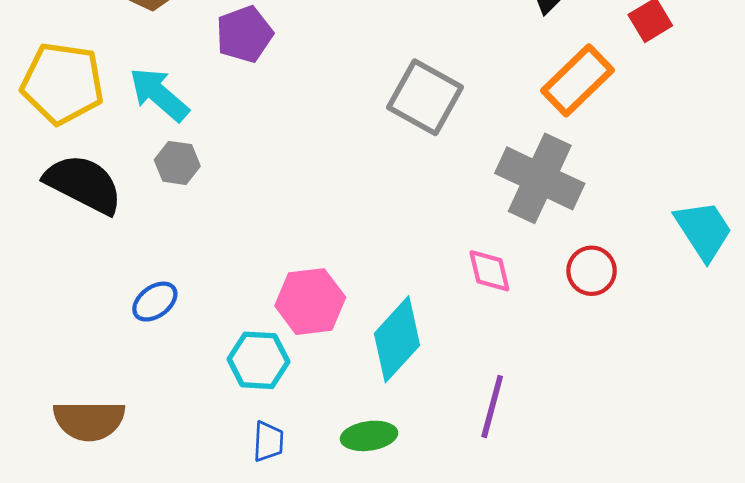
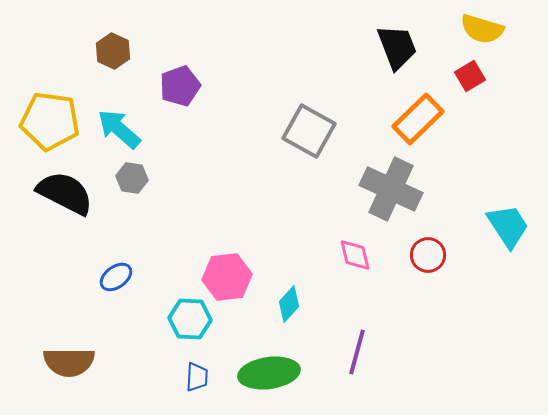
cyan diamond: (397, 339) -> (289, 304), size x0.6
green ellipse: (369, 436) -> (269, 373), size x1.5

